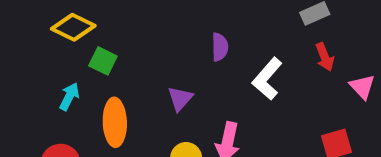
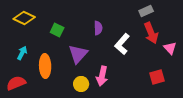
red arrow: (325, 57) -> (151, 33), size x1.5
green square: (103, 61) -> (57, 30), moved
purple triangle: (180, 99) -> (78, 54), size x1.5

